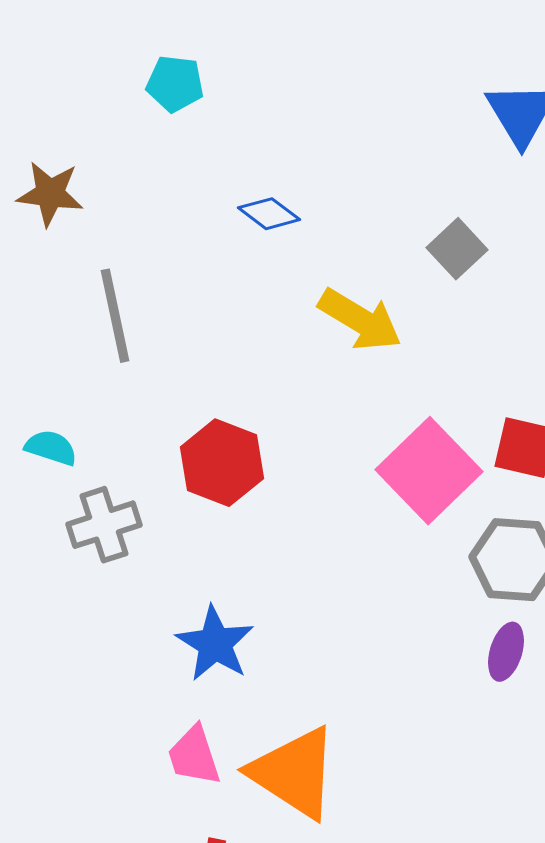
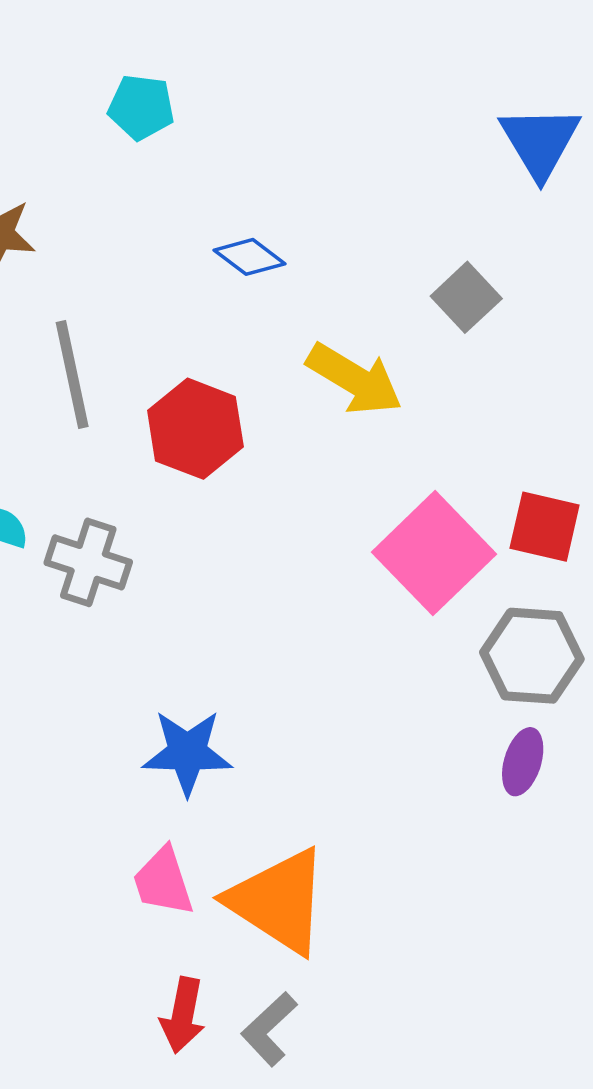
red hexagon: (222, 463) -> (195, 429), moved
gray cross: (104, 525) -> (88, 562), moved, turned 36
blue star: (215, 644) -> (187, 752), turned -30

